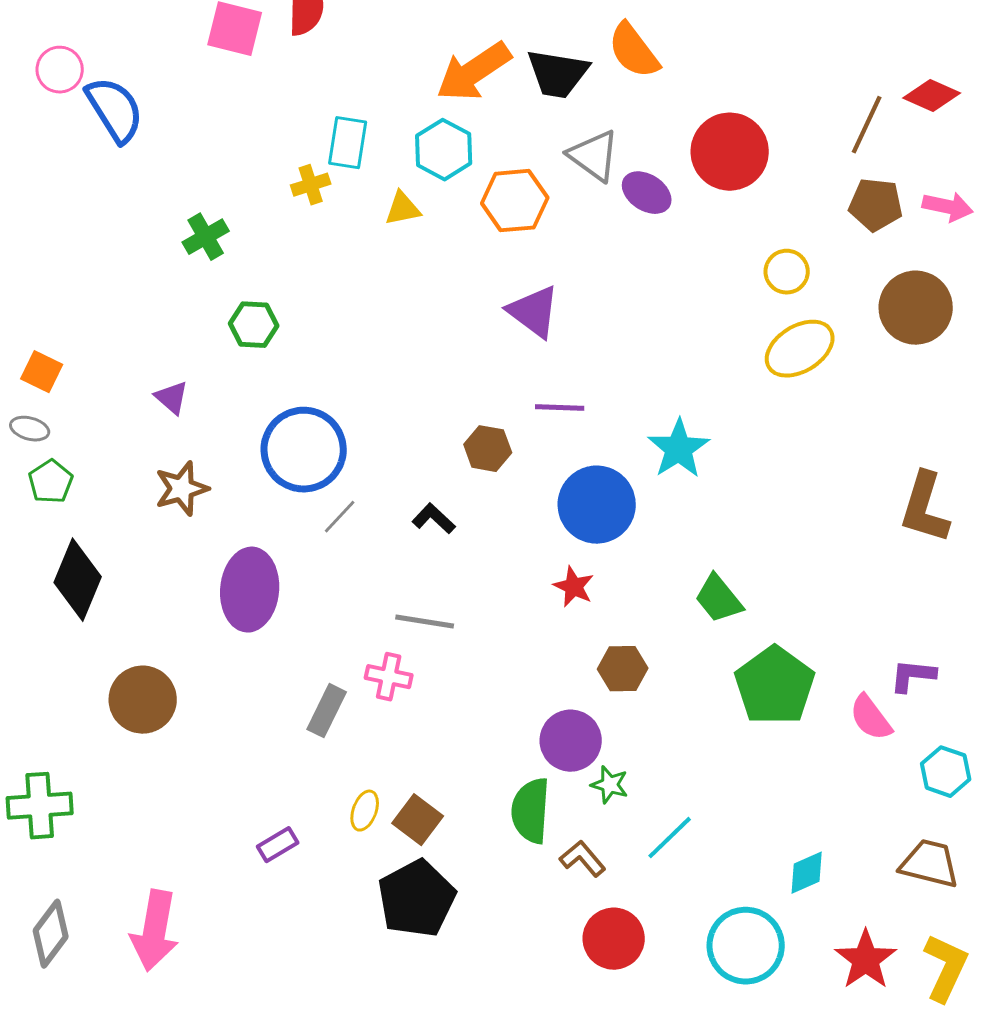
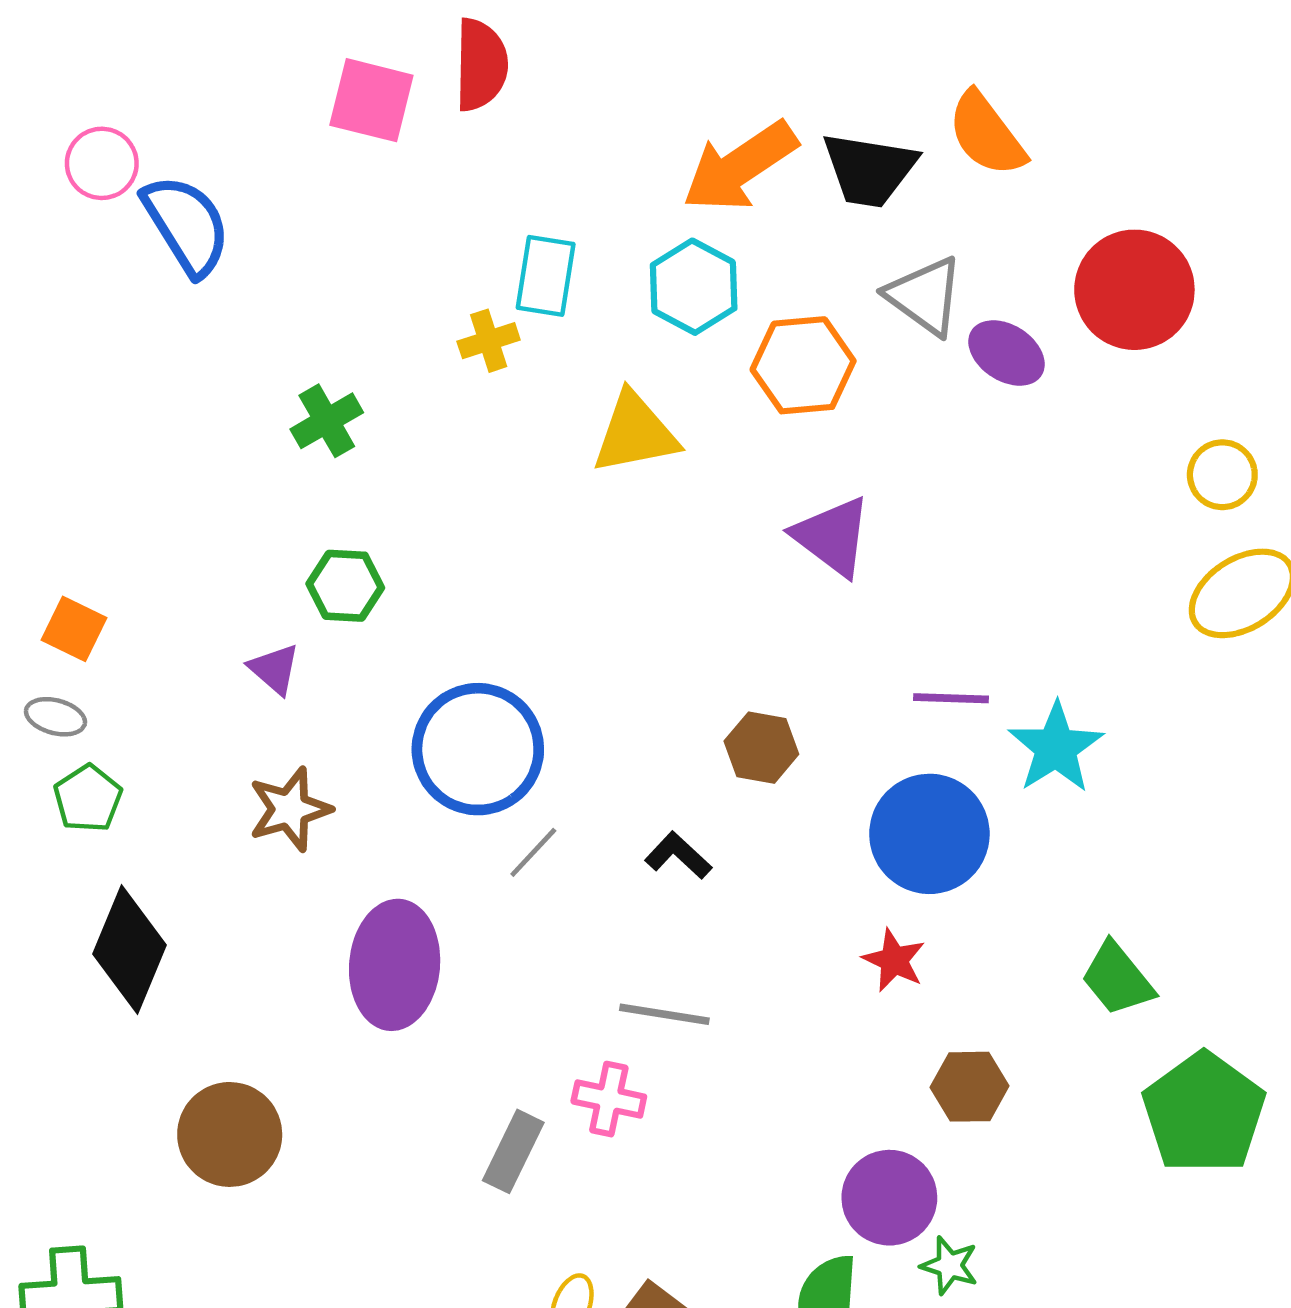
yellow triangle: (403, 209) -> (635, 433), moved, size x1.6
green hexagon: (254, 325) -> (345, 586), moved
purple line: (560, 408) -> (951, 698), moved

